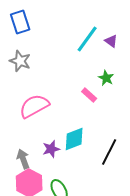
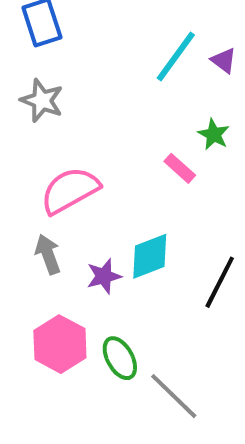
gray arrow: (23, 159) -> (48, 254), moved

